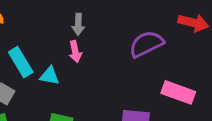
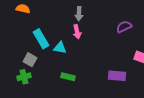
purple semicircle: (146, 44) -> (124, 27), size x0.7

